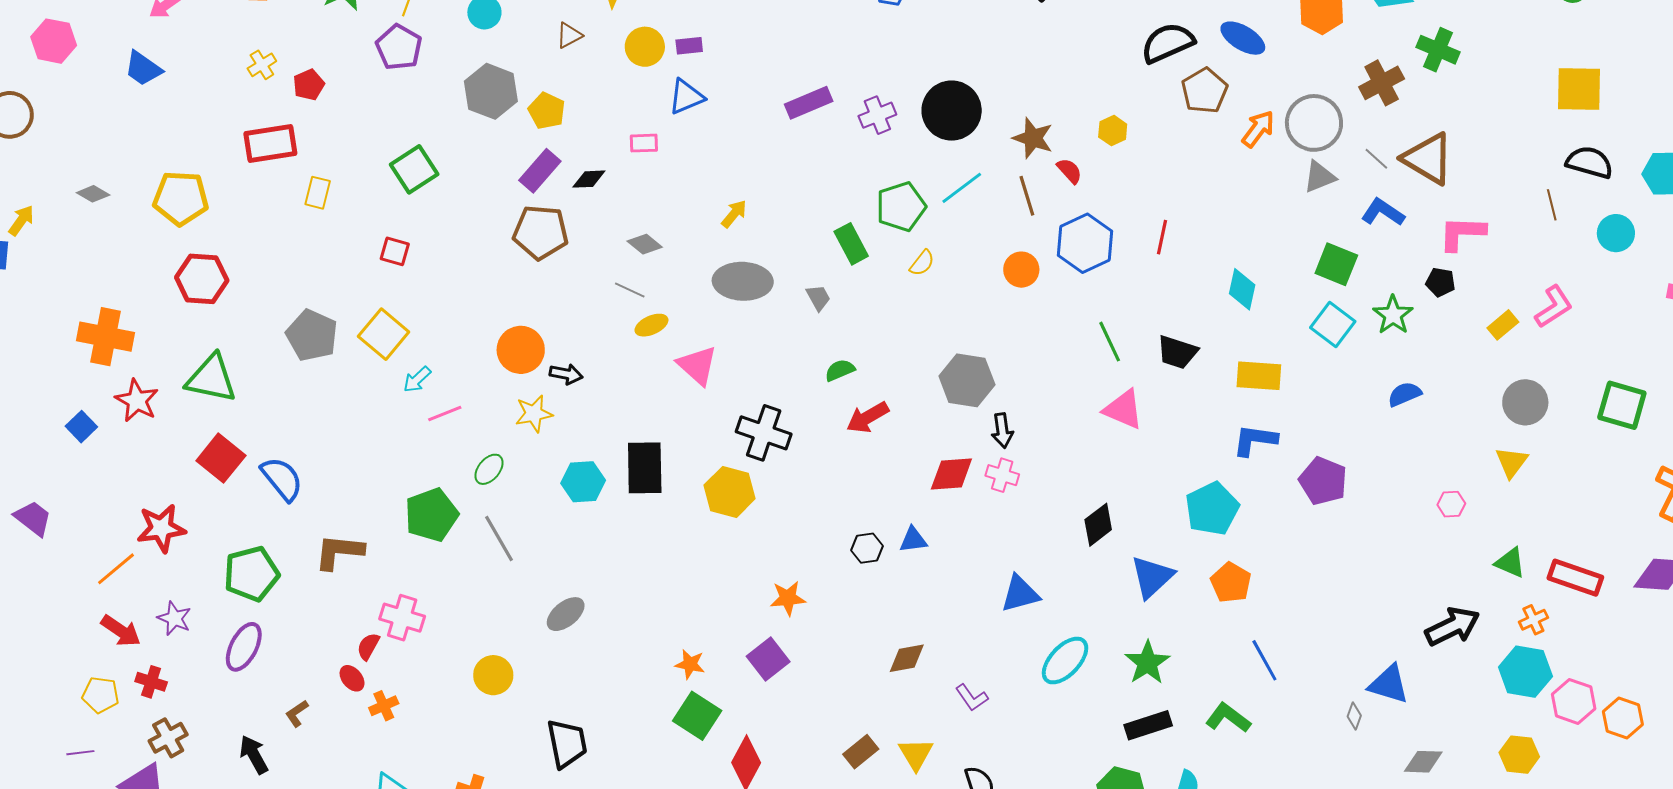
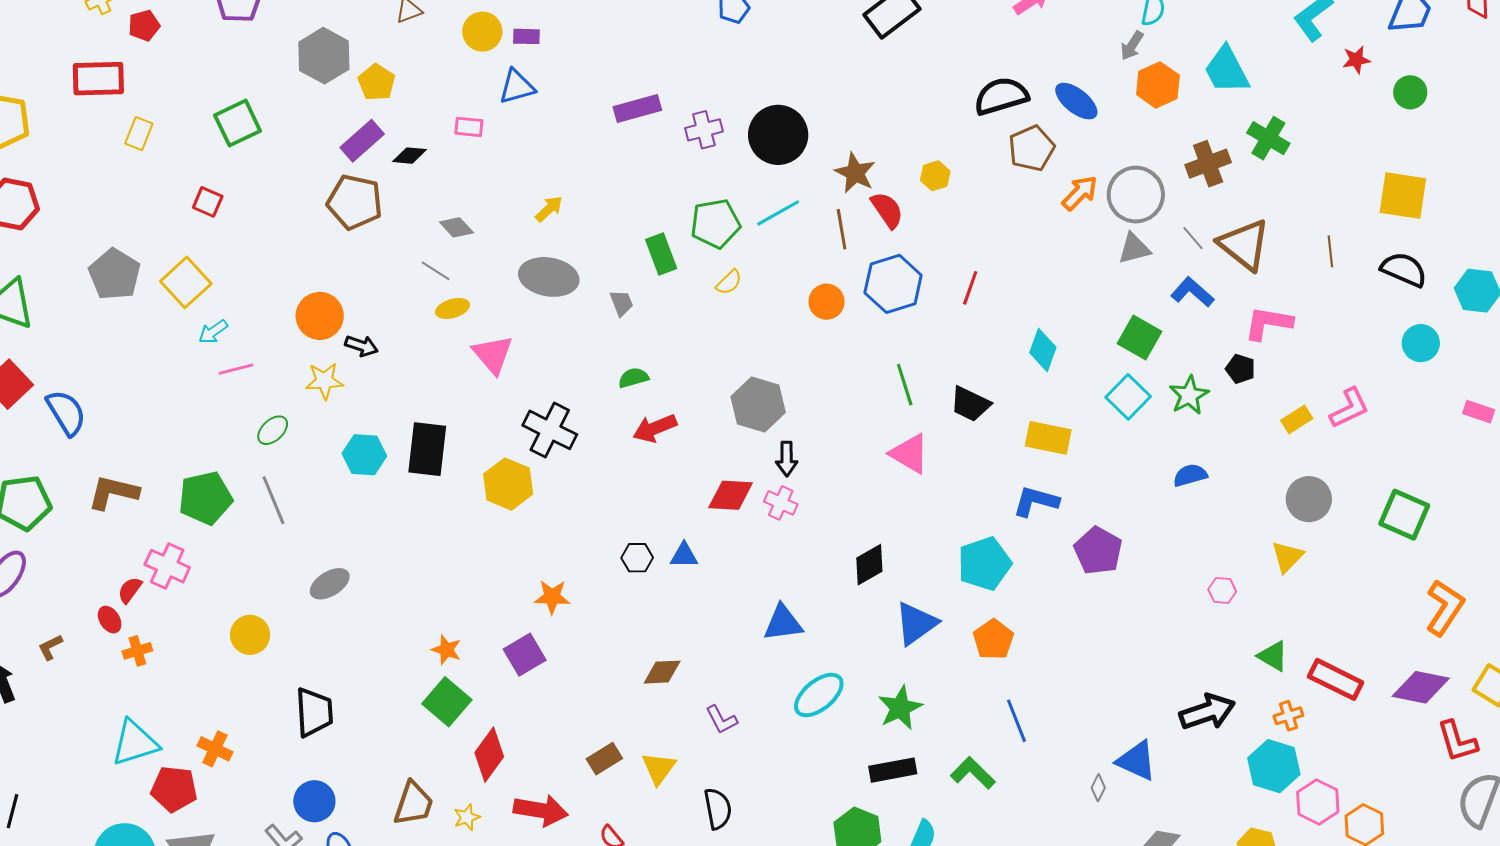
red semicircle: (1069, 171) -> (887, 210), size x1.4
brown line: (1552, 205) -> (1330, 251), moved
green pentagon: (431, 515) -> (205, 498), moved

